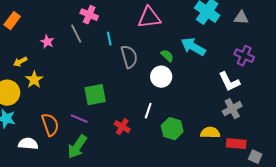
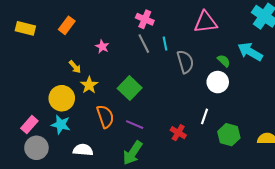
gray line: (76, 34) -> (144, 44), moved
yellow arrow: (20, 62) -> (75, 67), turned -104
green square: (95, 95) -> (130, 88), moved, turned -35
orange semicircle: (50, 125) -> (105, 116), moved

